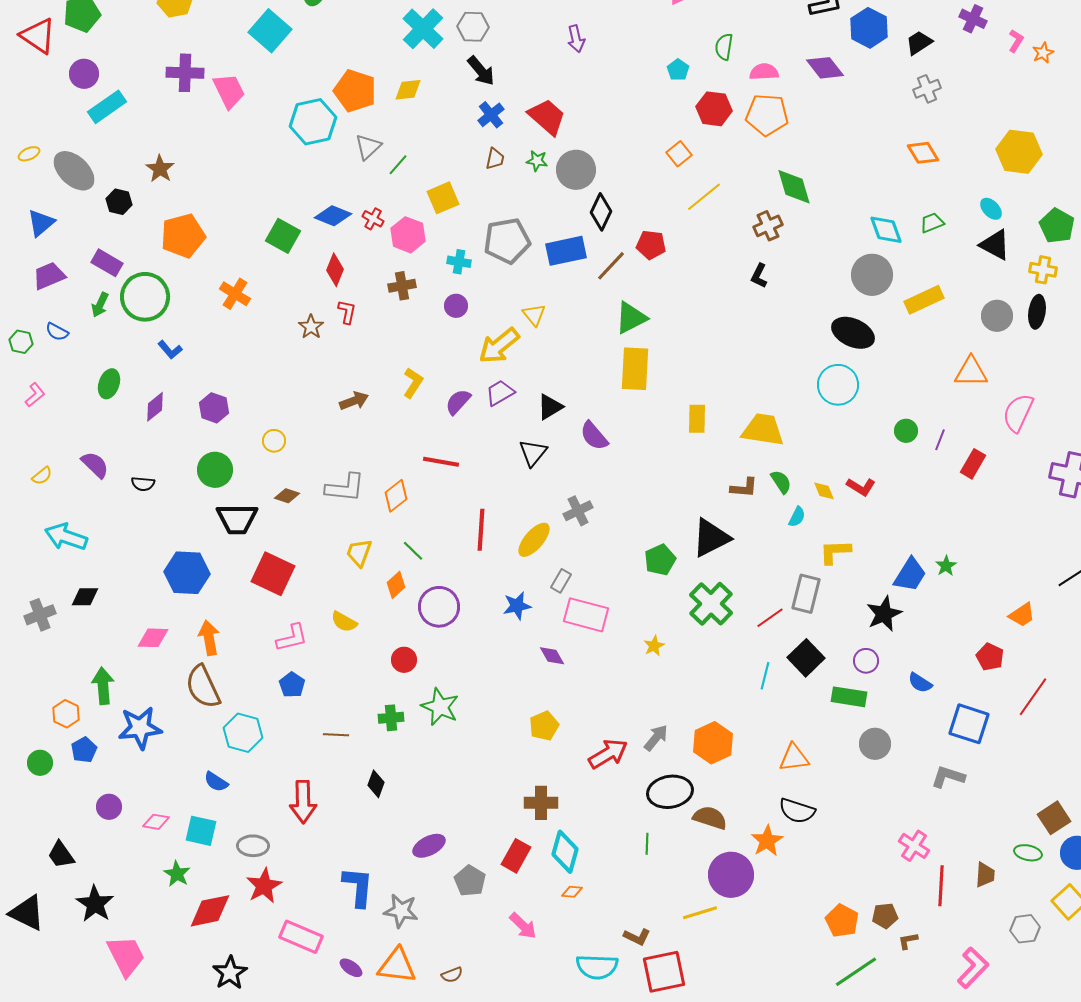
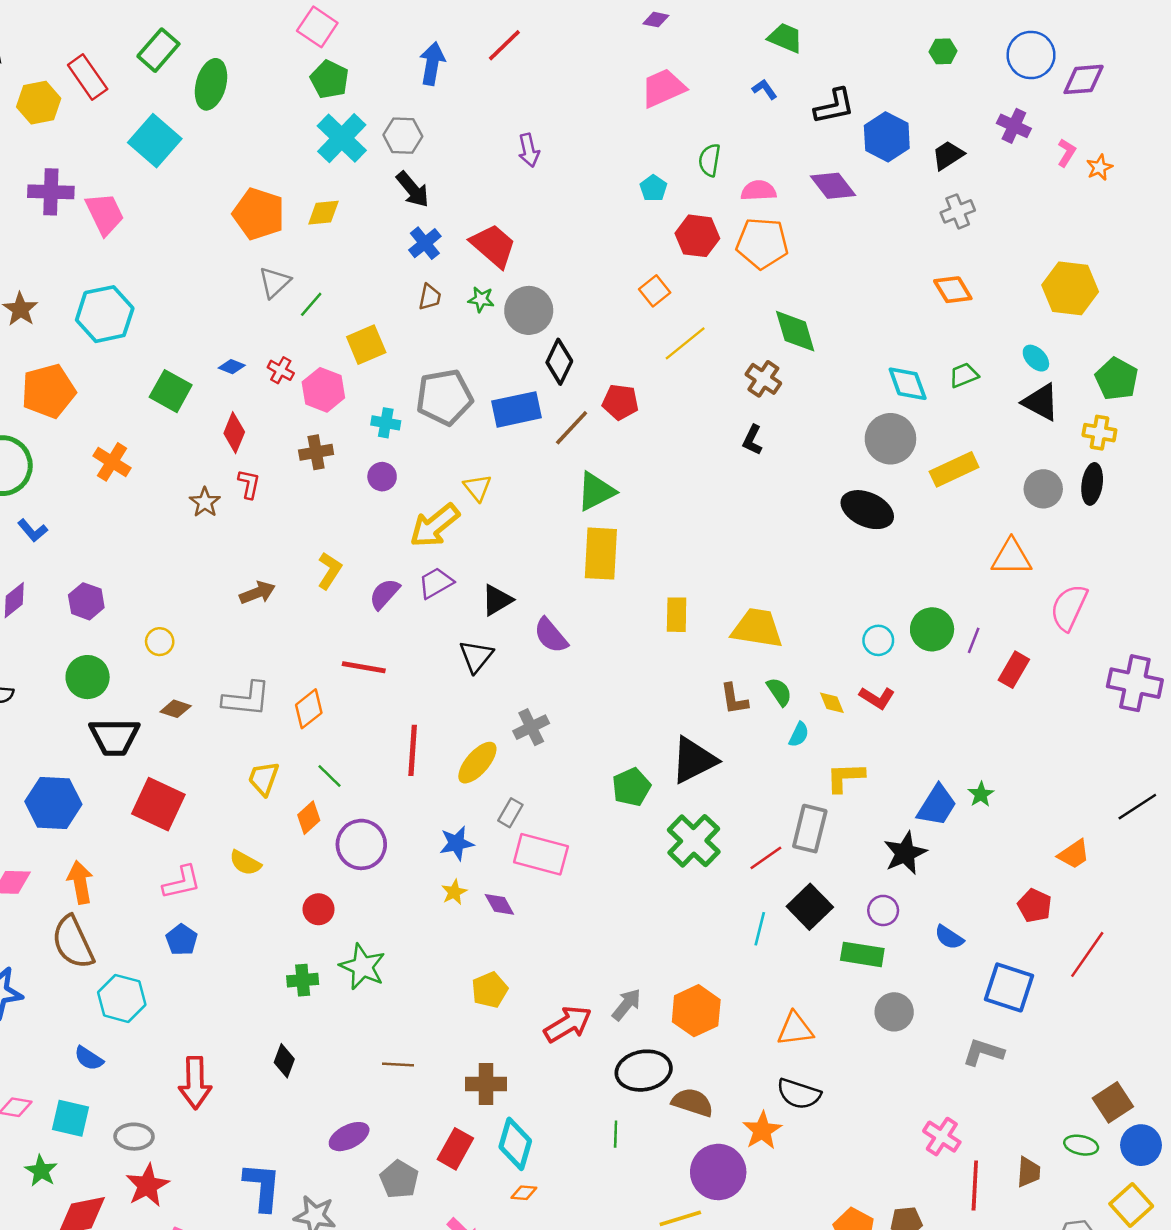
cyan hexagon: (313, 122) -> (105, 314), moved
blue diamond: (333, 216) -> (232, 367), size x0.6
brown cross: (768, 226) -> (763, 379), turned -32
cyan circle: (838, 385) -> (878, 640), moved, size x0.6
green circle: (906, 431) -> (932, 629), size x1.5
brown L-shape: (744, 488) -> (734, 699), turned 76
yellow star: (654, 646) -> (454, 892), moved
brown line: (336, 735) -> (398, 1064), moved

